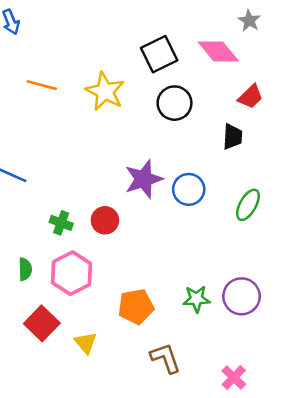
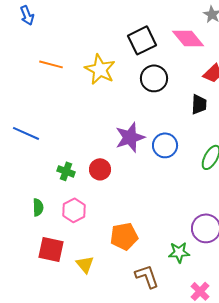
pink hexagon: (71, 273) -> (74, 210), size x0.7
green star: (196, 299) -> (179, 252), moved
red square: (42, 323) -> (51, 249), turned -32

